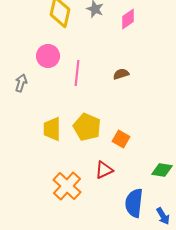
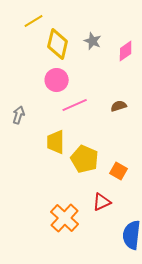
pink circle: (48, 56) -> (57, 80), moved
pink line: (77, 73) -> (75, 105), turned 60
yellow trapezoid: (52, 129) -> (56, 142), moved

